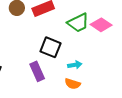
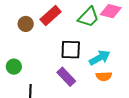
cyan arrow: (75, 65) -> (100, 58), size x1.5

